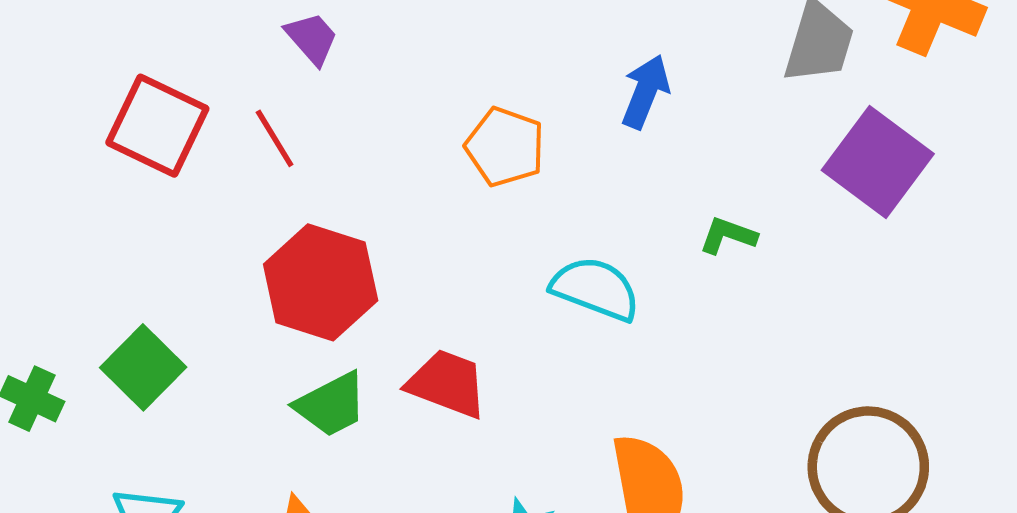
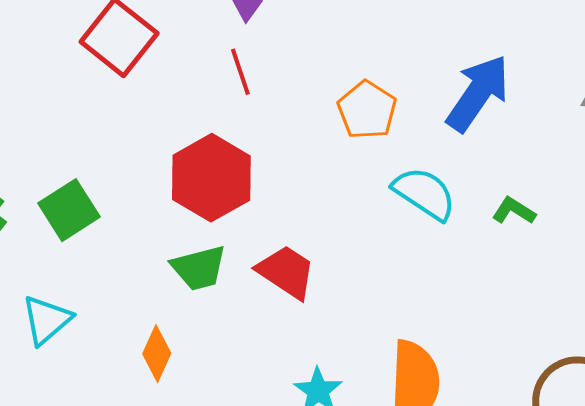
blue arrow: (645, 92) -> (478, 93), size x1.5
red line: (275, 138) -> (240, 72), moved
cyan semicircle: (595, 289) -> (424, 193), moved

